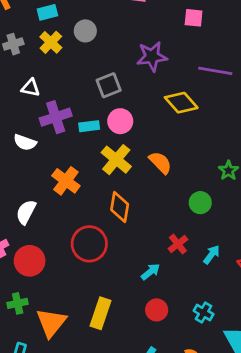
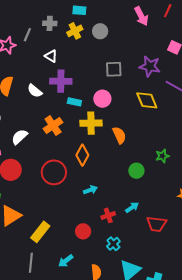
purple star: (152, 56) -> (150, 66), moved
gray square: (109, 85) -> (114, 69), moved
cyan rectangle: (89, 126) -> (74, 102), moved
yellow cross: (116, 160) -> (91, 123), turned 30
red cross: (178, 244) -> (108, 215), moved
cyan arrow: (150, 272) -> (90, 190), moved
yellow rectangle: (100, 313) -> (40, 232), moved

